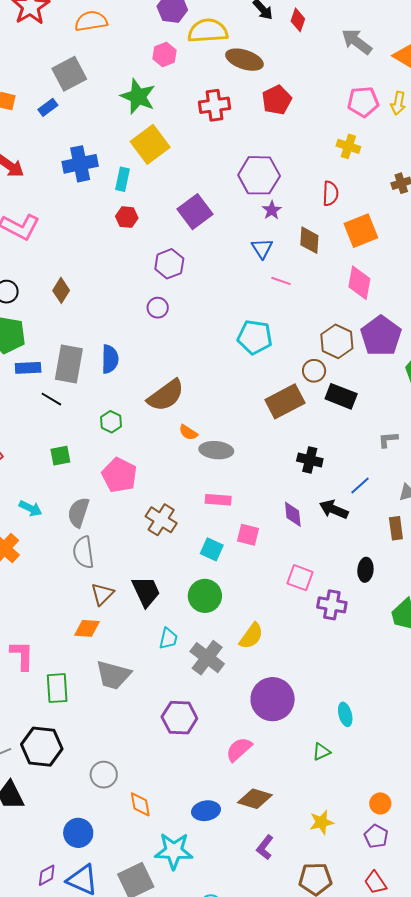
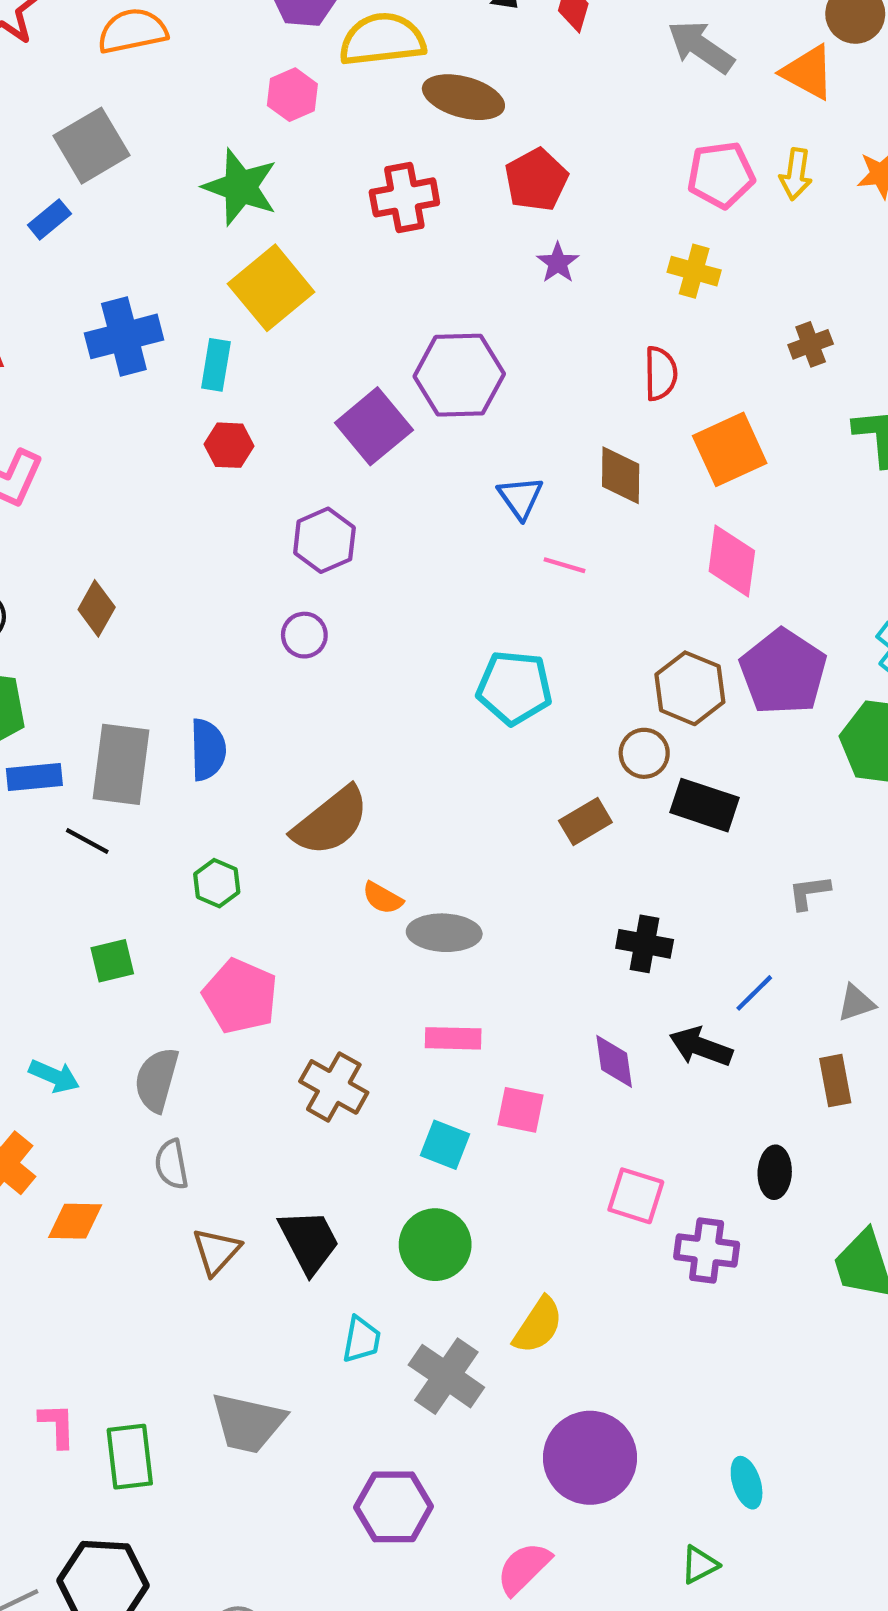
purple hexagon: (259, 175) -> (459, 375), moved
purple star: (272, 210) -> (558, 263), moved
brown rectangle: (285, 401) -> (585, 822), size x0.6
gray semicircle: (83, 552) -> (172, 1164), size x0.7
orange diamond: (87, 628) -> (75, 1221), moved
pink L-shape: (22, 655) -> (57, 1425), moved, size x0.7

